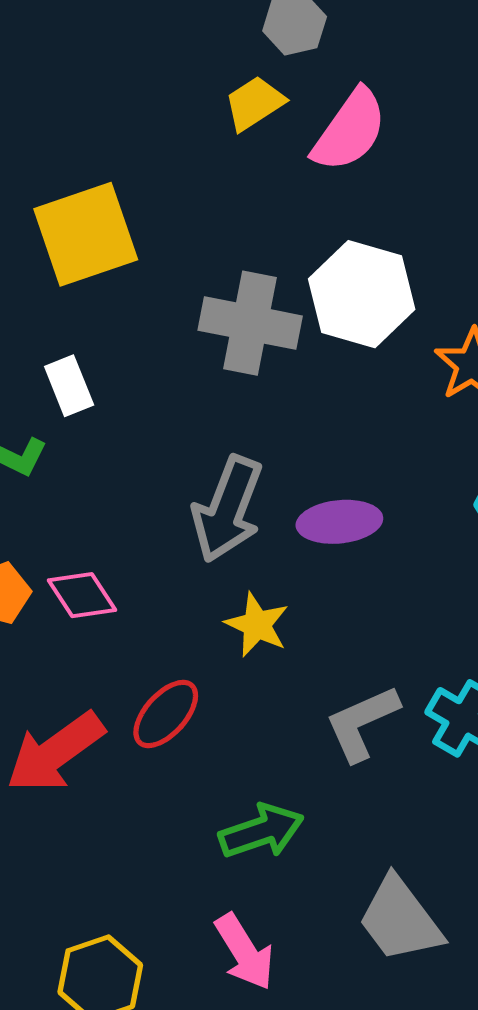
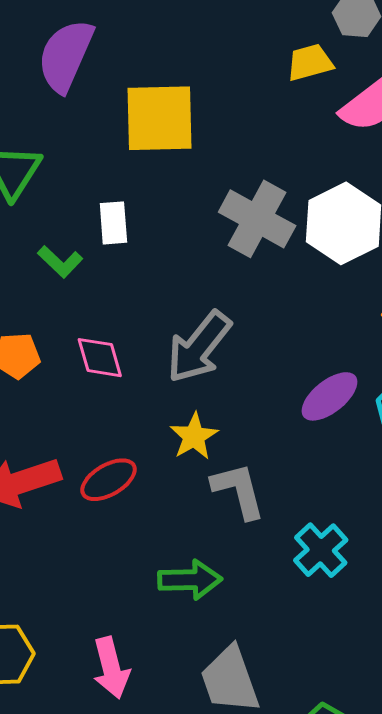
purple ellipse: (339, 522) -> (330, 396), moved, turned -50
pink diamond: (82, 595) -> (100, 358), moved
gray L-shape: (362, 723) -> (239, 491), moved, turned 82
green arrow: (261, 831) -> (190, 580), moved

